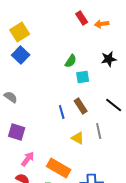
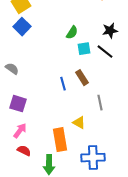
black line: (114, 105) -> (105, 52), moved
yellow triangle: (78, 138) -> (79, 123), moved
pink arrow: (28, 159) -> (20, 131), moved
orange rectangle: (59, 168) -> (60, 140), turned 50

